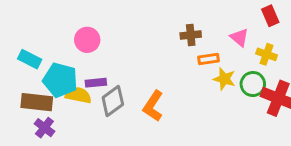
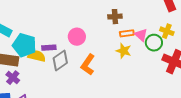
pink triangle: (239, 37) -> (141, 35), moved
pink circle: (87, 40) -> (77, 37), moved
yellow star: (224, 79) -> (124, 51), moved
green circle: (253, 84) -> (154, 43), moved

